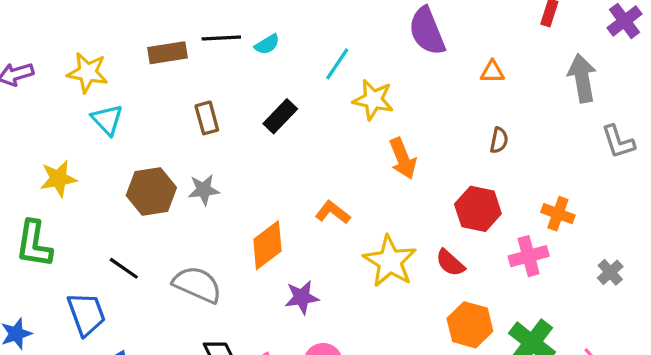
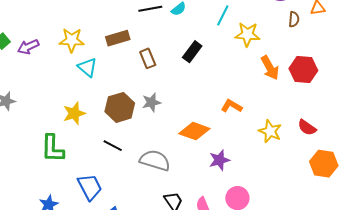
brown rectangle: (168, 53) -> (118, 38), moved
brown semicircle: (499, 140) -> (294, 19), moved
yellow star: (58, 179) -> (74, 113), moved
red hexagon: (478, 209) -> (303, 69), moved
orange diamond: (267, 245) -> (194, 131), turned 64
yellow star: (390, 261) -> (270, 131), size x0.7
black line: (124, 268) -> (113, 146), moved

